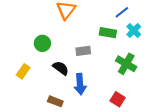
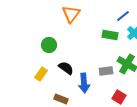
gray rectangle: (83, 51) -> (106, 71), moved
yellow rectangle: (23, 71) -> (41, 74), moved

